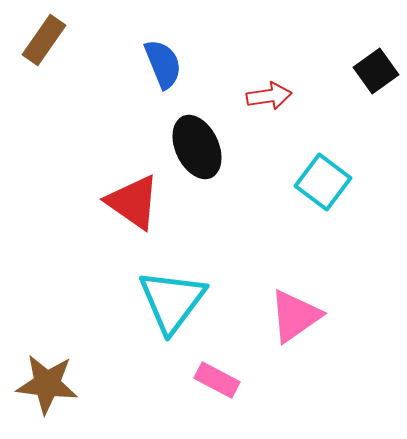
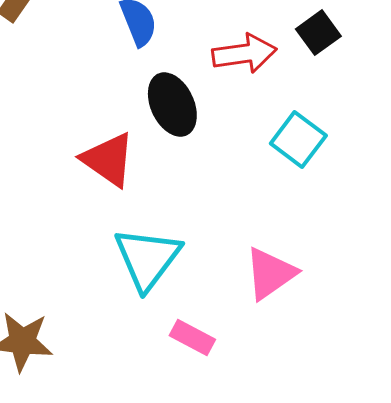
black square: (376, 71) -> (318, 33), moved
red arrow: (269, 96) -> (244, 54), size x1.4

